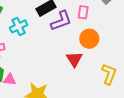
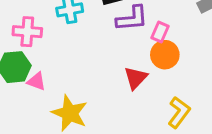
pink rectangle: (83, 12) -> (160, 32), moved

